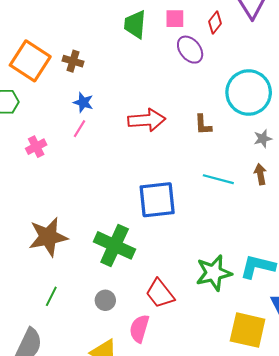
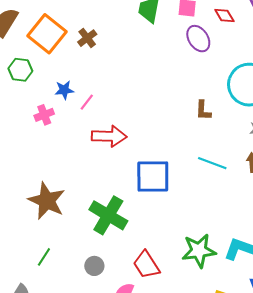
red diamond: (215, 22) -> (224, 16), turned -75
brown cross: (73, 61) -> (87, 38), turned 30
blue star: (83, 102) -> (64, 90), moved, turned -30
red arrow: (147, 120) -> (109, 136), moved
brown star: (48, 237) -> (47, 201), turned 30

